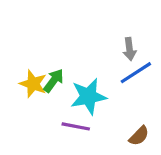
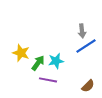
green arrow: (54, 81) -> (38, 63), moved
cyan star: (88, 96) -> (56, 61), size x0.7

